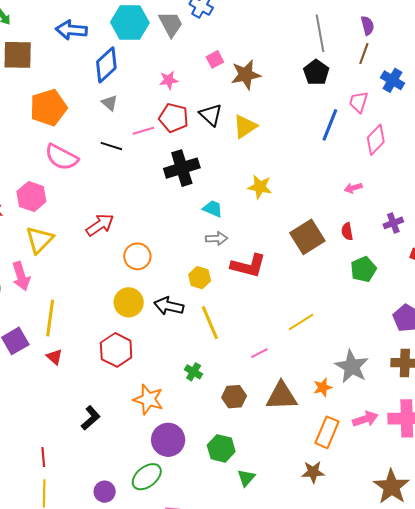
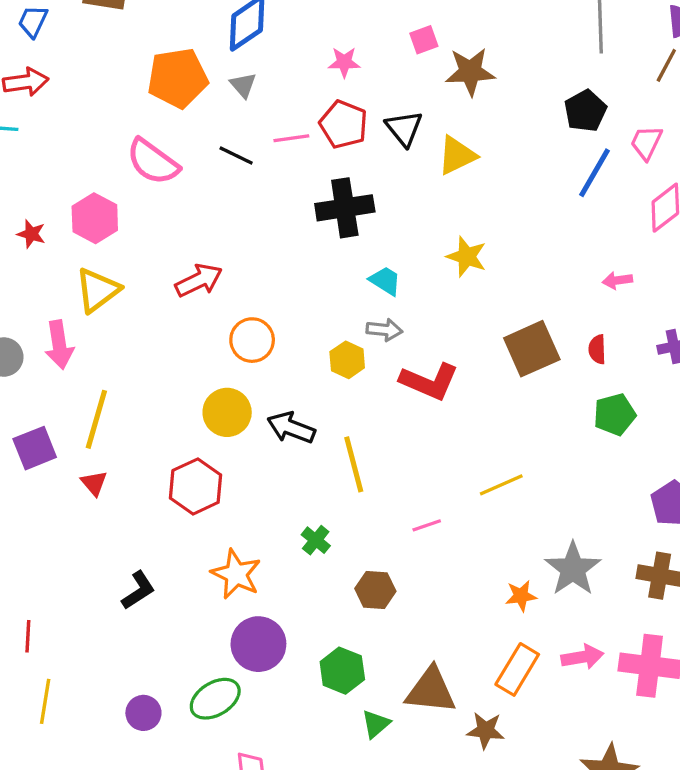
black pentagon: (316, 72) -> (585, 111), moved
orange pentagon: (48, 108) -> (178, 78), moved
yellow hexagon: (200, 278) -> (347, 360), moved
brown triangle: (282, 396) -> (431, 690), moved
red line: (43, 457) -> (28, 636), moved

